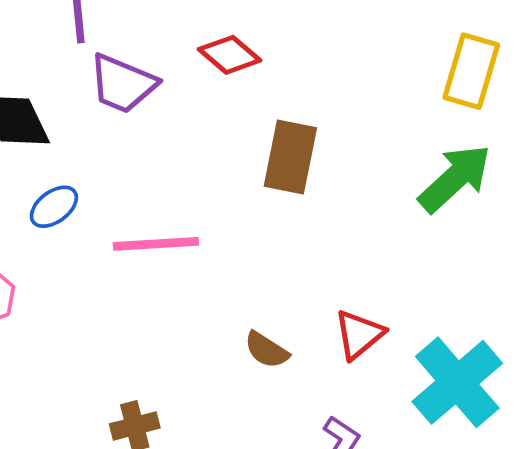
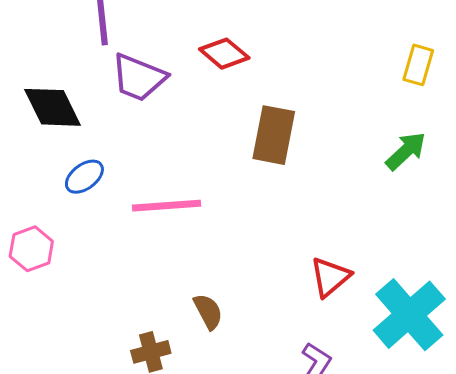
yellow rectangle: (471, 71) -> (418, 65), size x0.7
green arrow: (455, 178) -> (406, 151), size x0.7
brown semicircle: (267, 350) -> (208, 311), moved, turned -150

